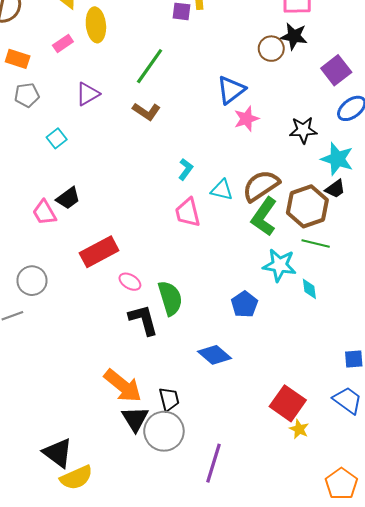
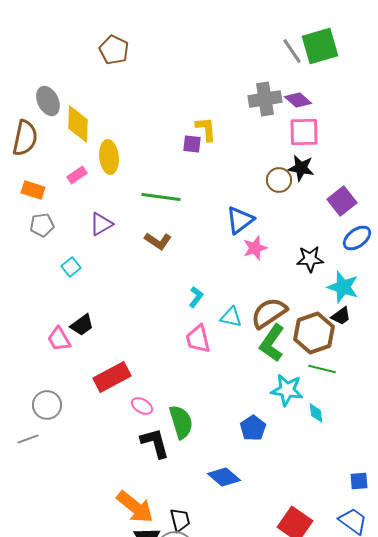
green line: (150, 66) -> (161, 197), turned 63

